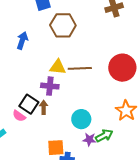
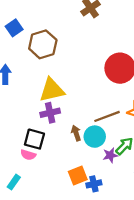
yellow triangle: (58, 67) -> (52, 90), size x1.4
brown line: (80, 68) -> (107, 116), moved
brown arrow: (44, 107) -> (76, 133), moved

